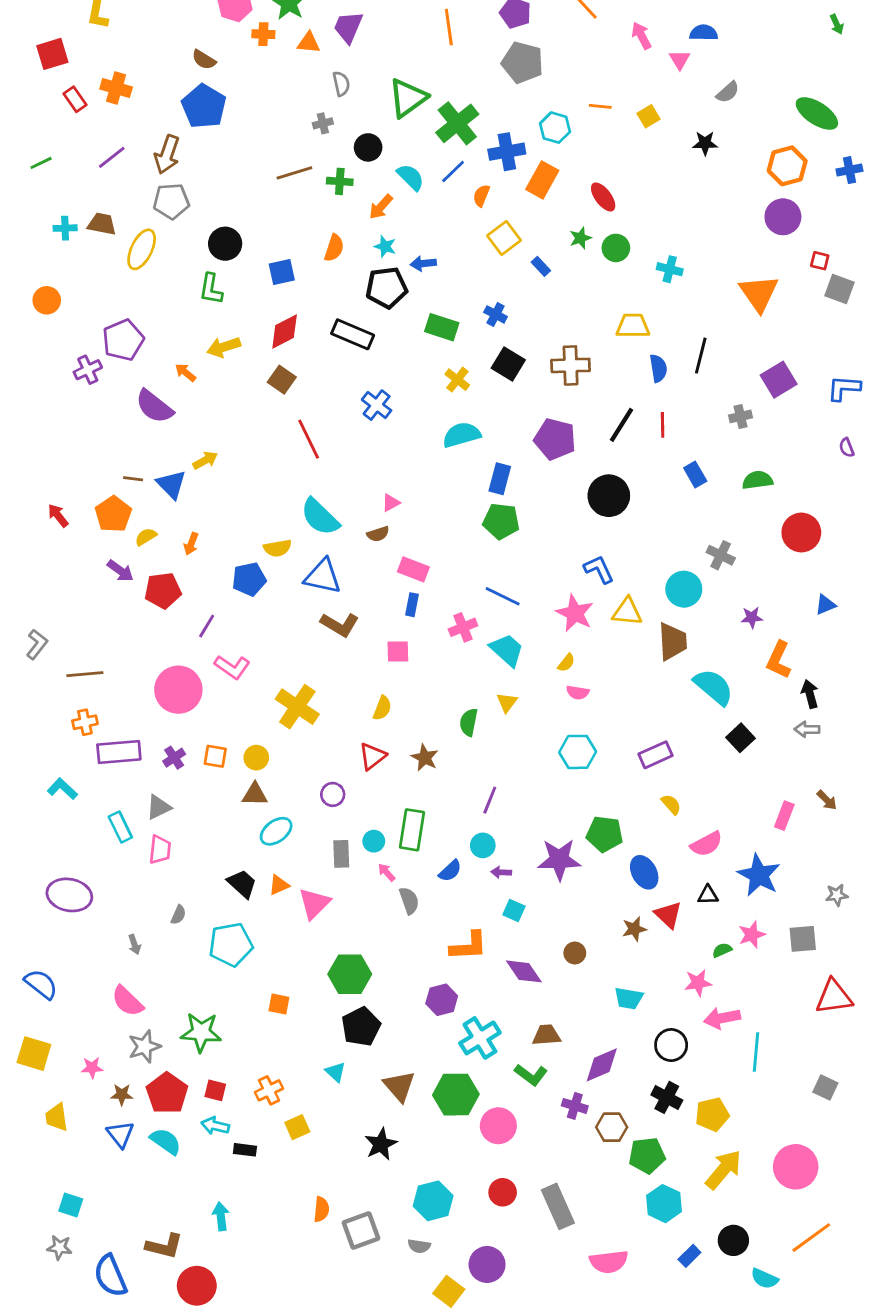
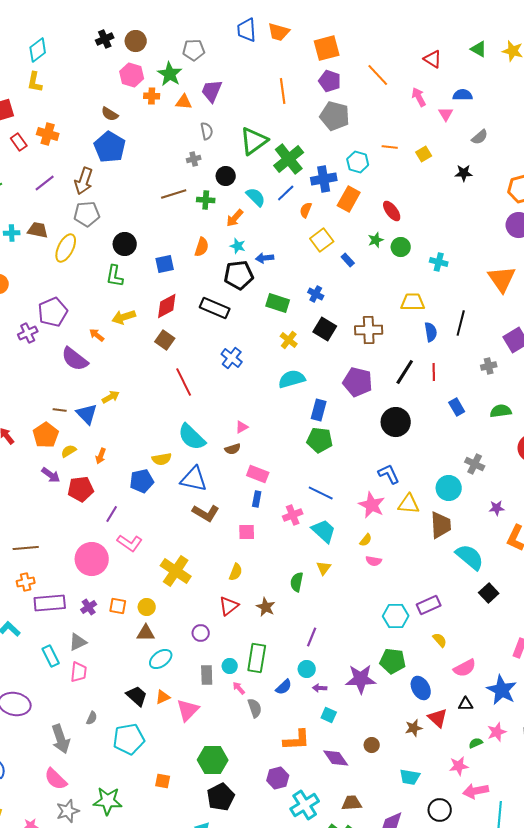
cyan hexagon: (578, 752) -> (396, 616), moved
gray arrow: (134, 945) -> (61, 739), size x2.0

